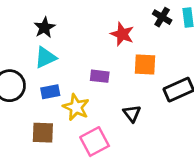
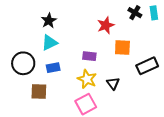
red star: (122, 34) -> (106, 25), turned 30
yellow star: (76, 107) -> (87, 79), moved
brown square: (43, 133) -> (39, 91), moved

